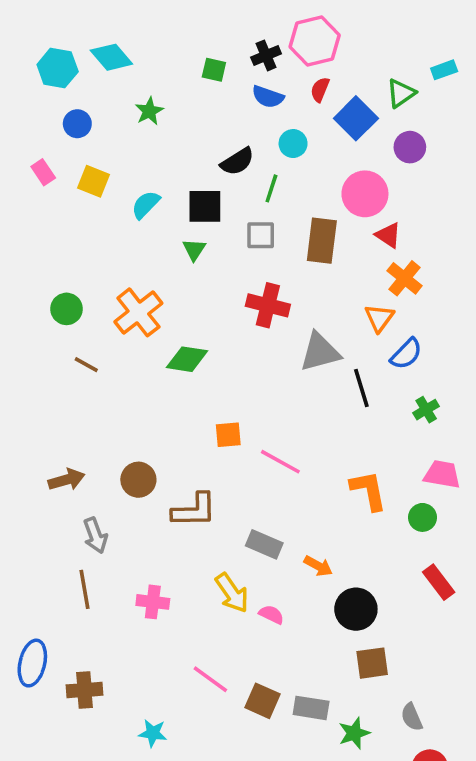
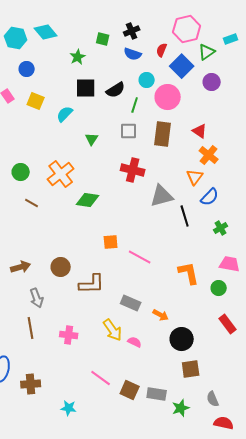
pink hexagon: (315, 41) -> (187, 29), moved
green star: (149, 111) -> (78, 57), moved
pink circle: (365, 194) -> (168, 97), moved
black square: (205, 206) -> (86, 88), moved

